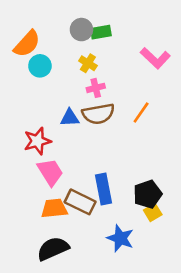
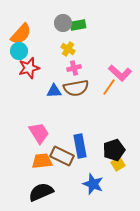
pink L-shape: (155, 58) -> (120, 73), moved
cyan circle: (40, 66) -> (19, 51), moved
red star: (37, 141) -> (29, 68), moved

